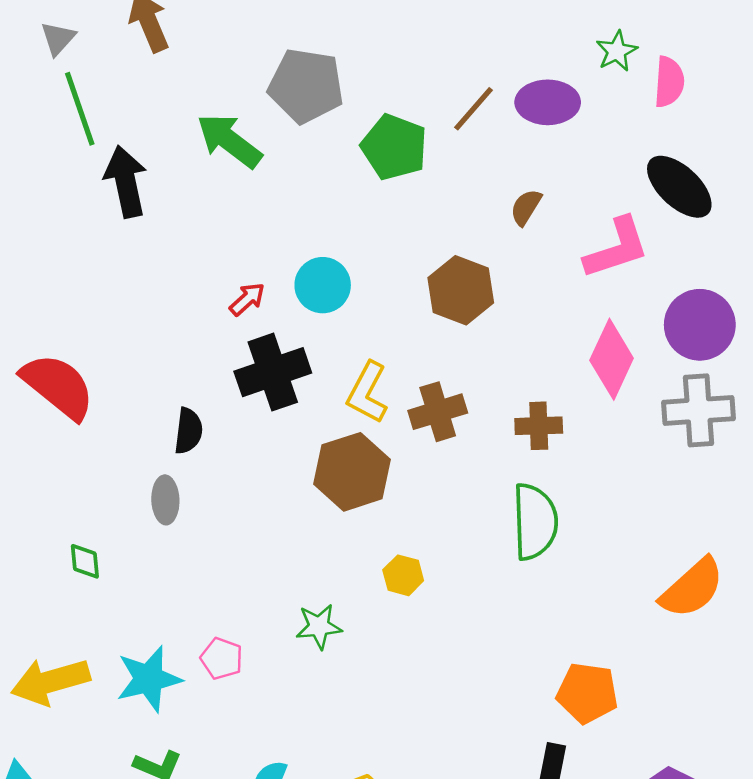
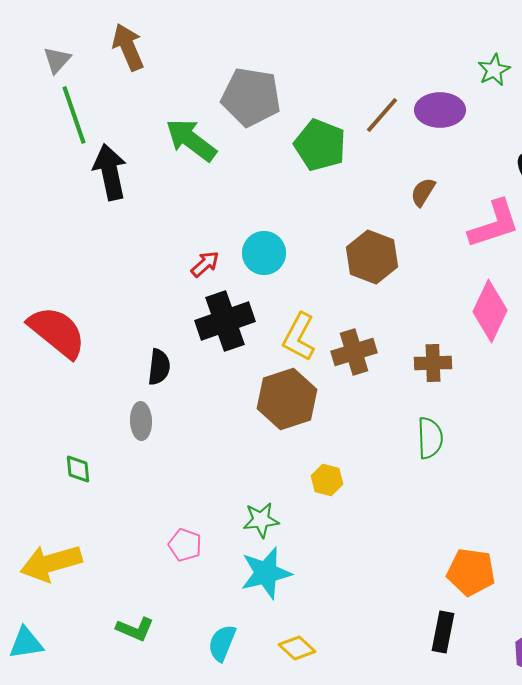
green semicircle: (535, 522) -> (430, 438), size x0.7
cyan star: (149, 679) -> (266, 573), moved

